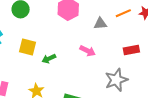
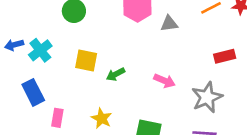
gray triangle: (100, 24) -> (169, 24), moved
pink arrow: (88, 51) -> (164, 81), moved

